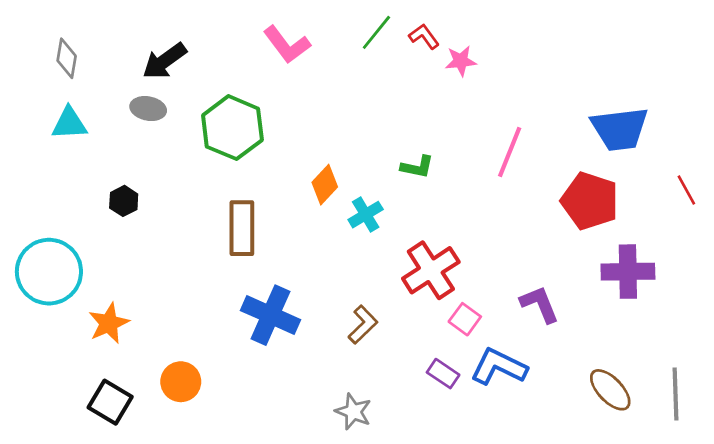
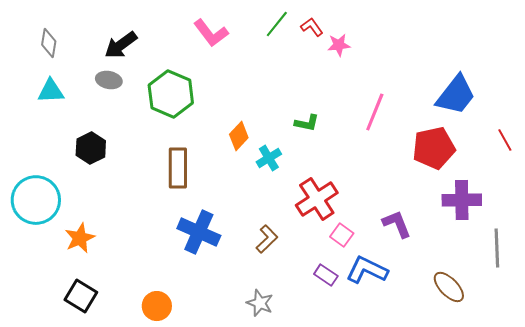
blue trapezoid: (620, 129) -> (456, 95), turned -45
black hexagon: (124, 201) -> (91, 148), size x1.4
red pentagon: (590, 201) -> (434, 148), turned -30
orange circle: (181, 382) -> (157, 306), moved
gray line: (675, 394) -> (497, 248), moved

